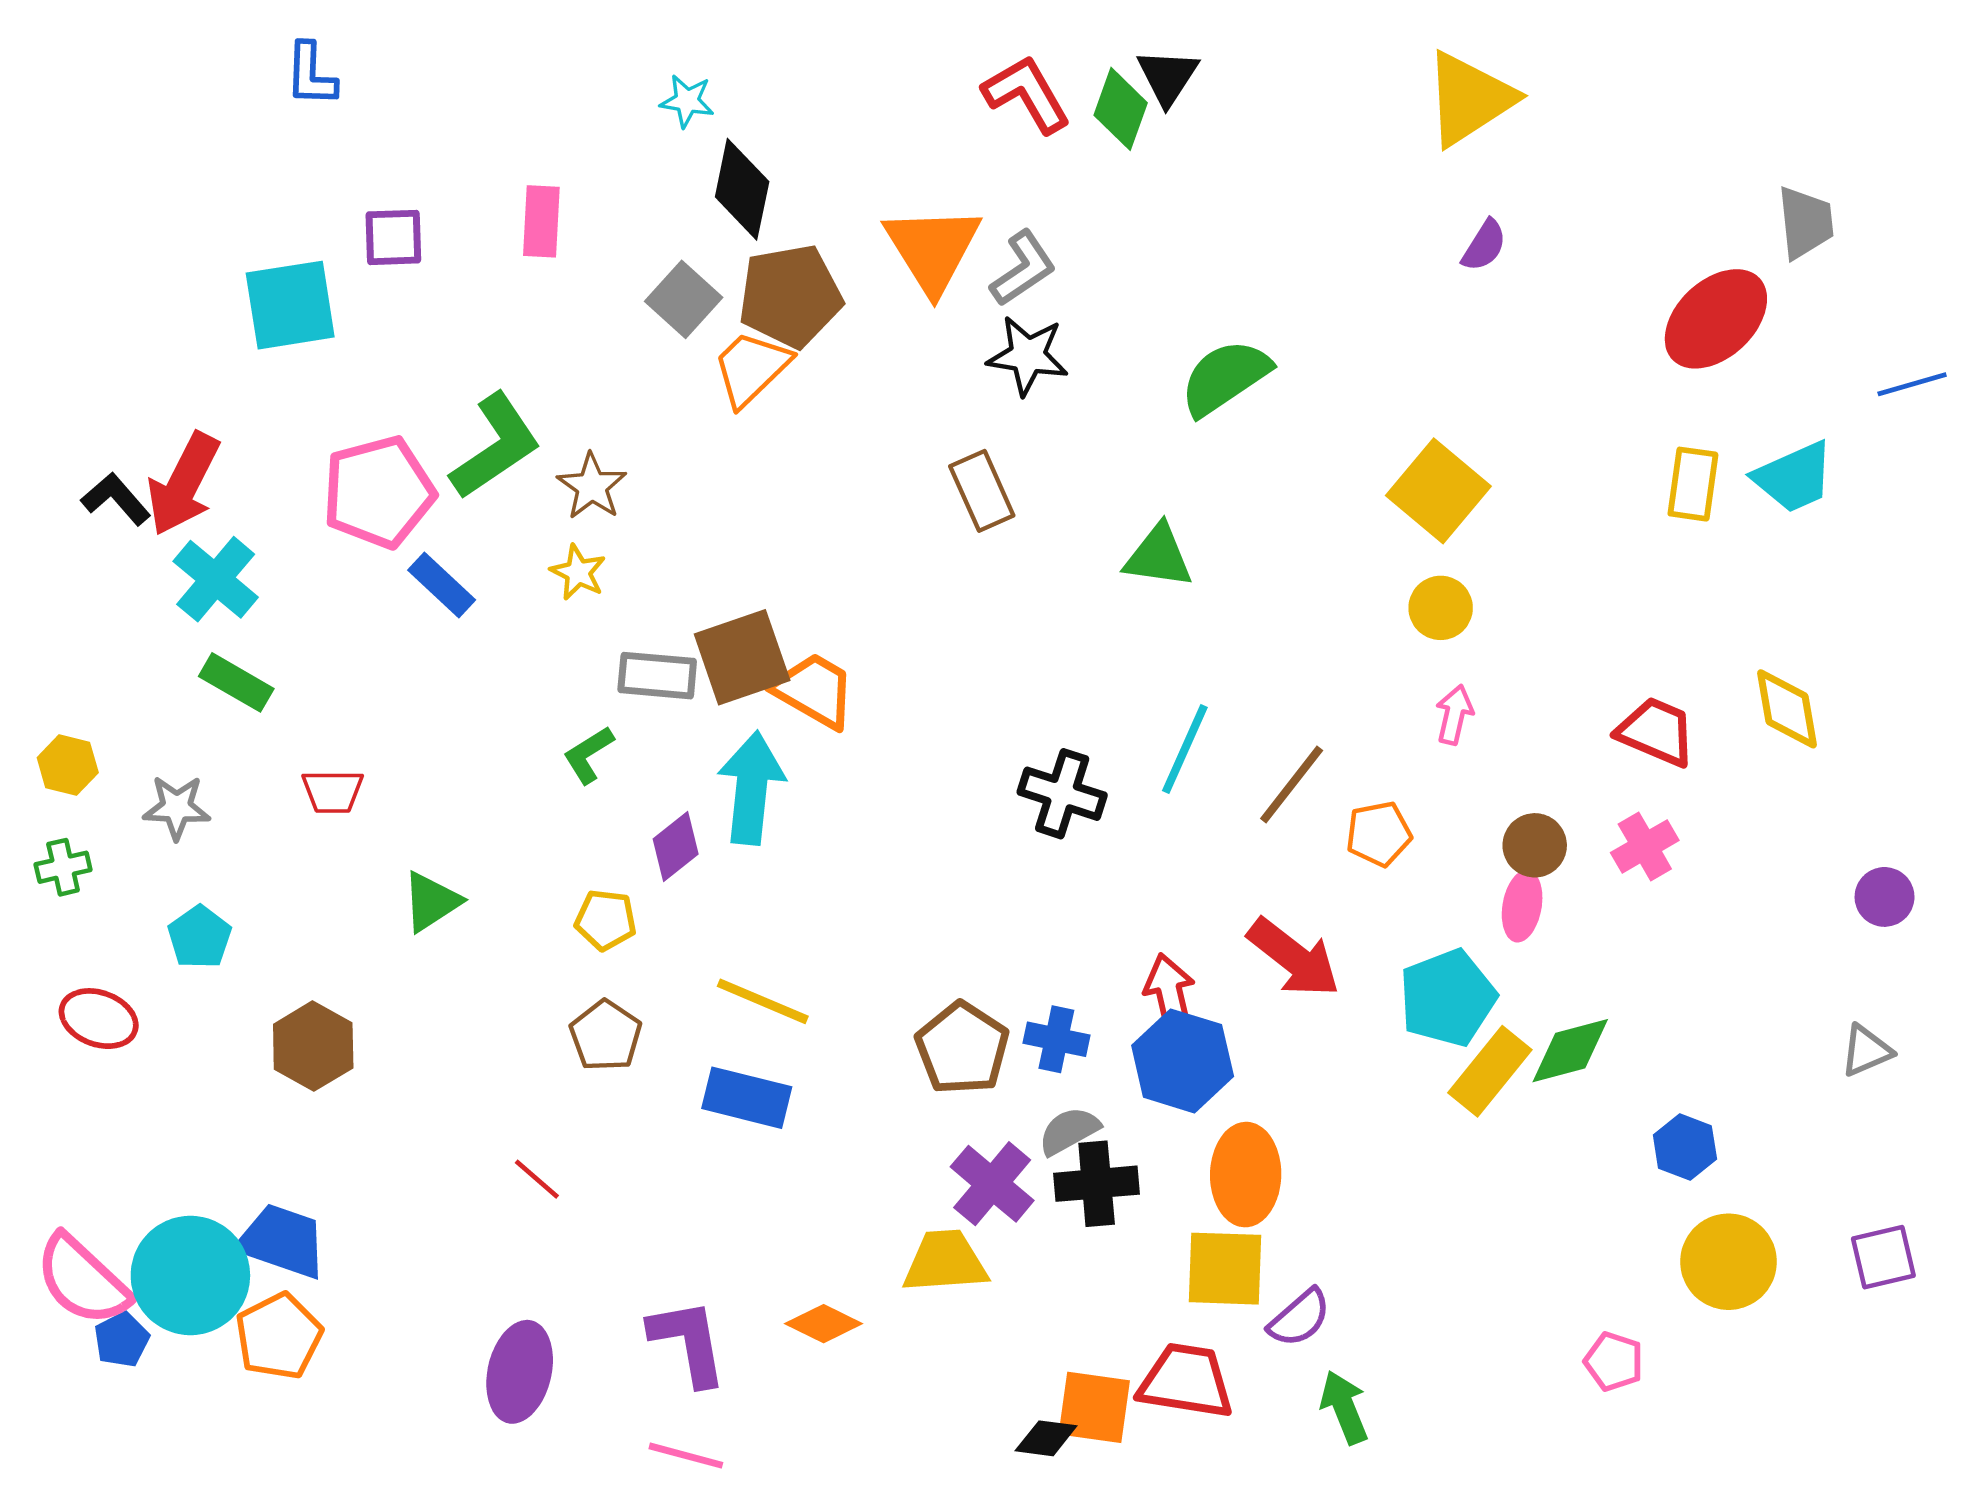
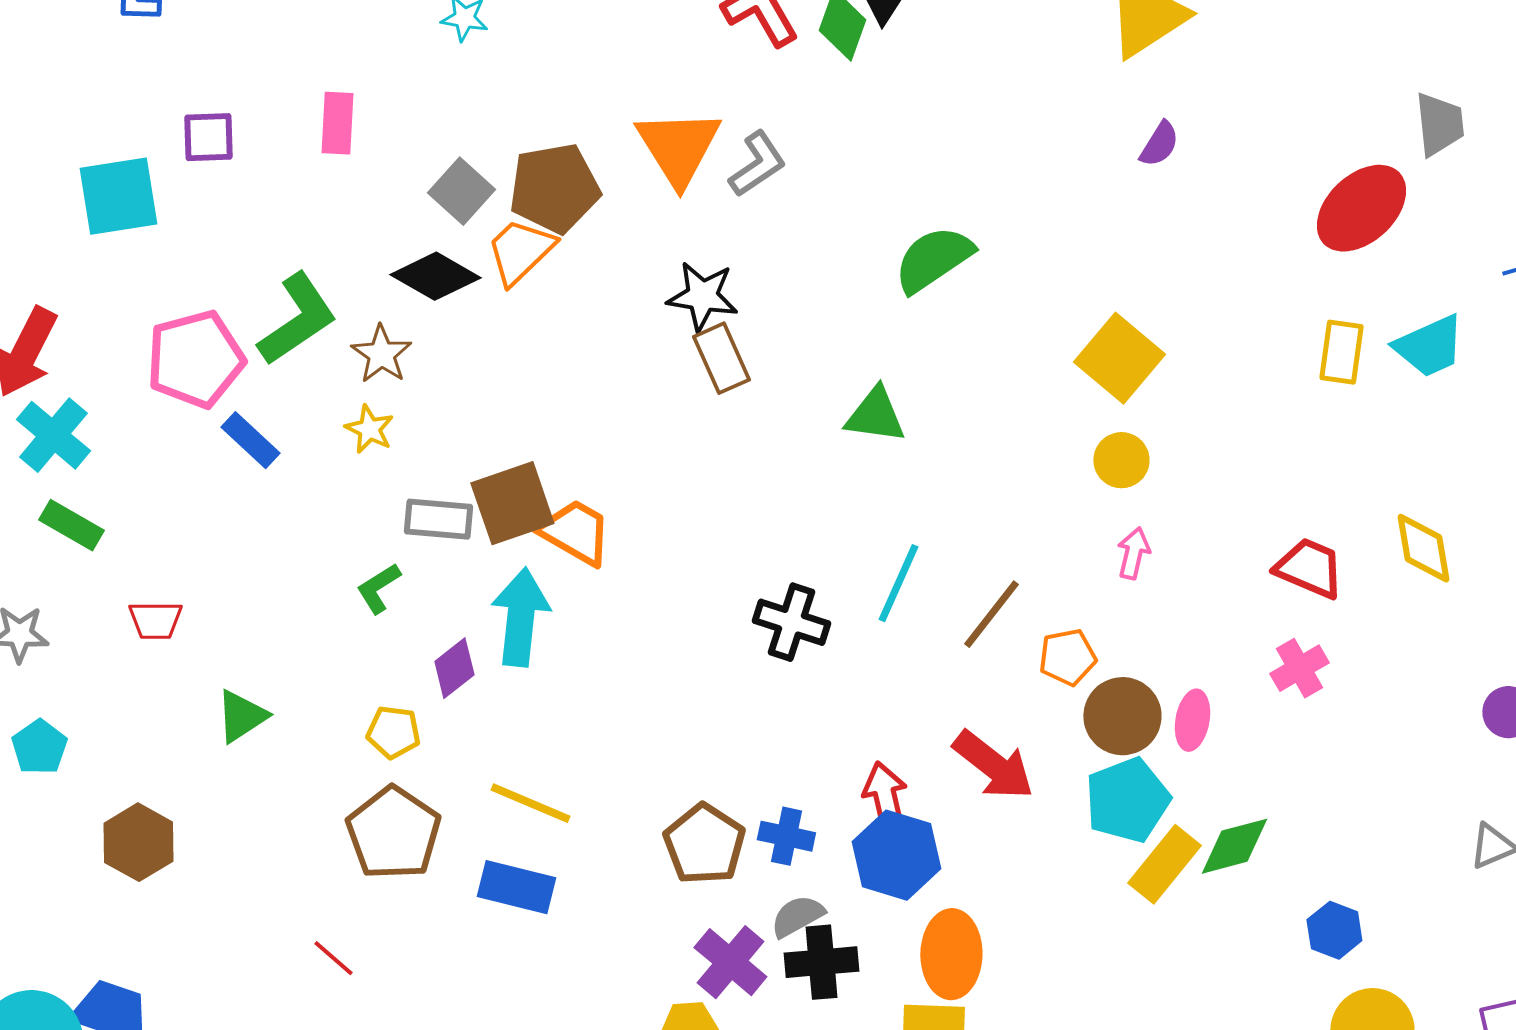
black diamond: (742, 189) -> (435, 276), moved, turned -72
black star: (1028, 356) -> (702, 296), moved
brown circle: (1535, 845) -> (1122, 716), moved, size x1.4
brown pentagon: (606, 1036) -> (393, 833), size x1.5

